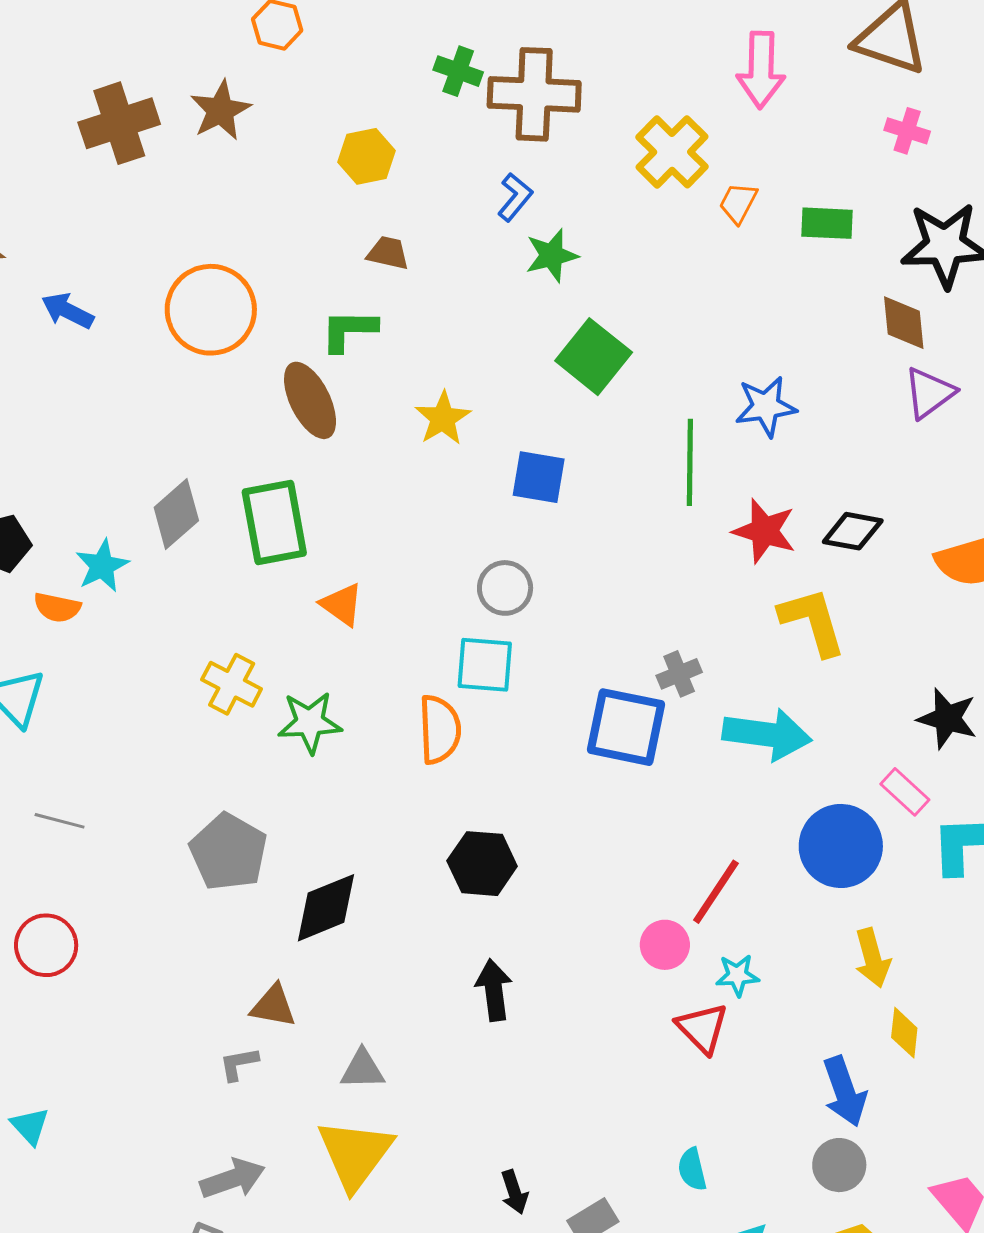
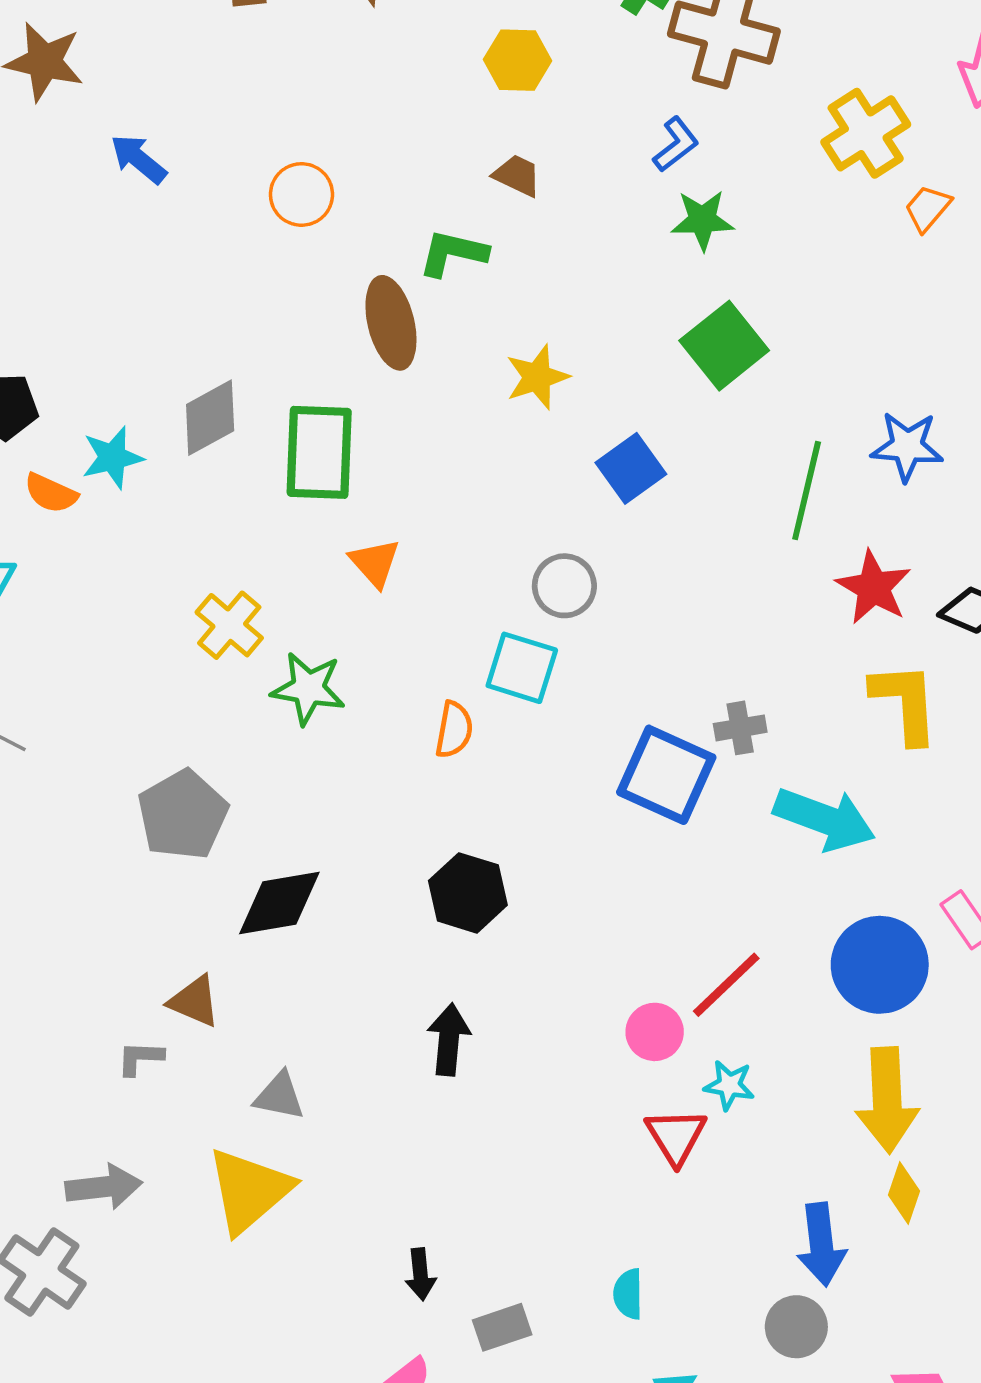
orange circle: (211, 310) -> (301, 194), size x0.6
blue square: (539, 477) -> (631, 468), turned 32
orange semicircle: (440, 729) -> (454, 730), size x0.7
yellow arrow: (872, 958) -> (887, 1100), size x1.5

